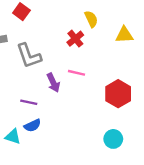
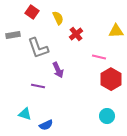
yellow semicircle: (91, 19) -> (58, 18), moved
pink line: (77, 73) -> (99, 57), moved
blue semicircle: (32, 126) -> (46, 125), moved

